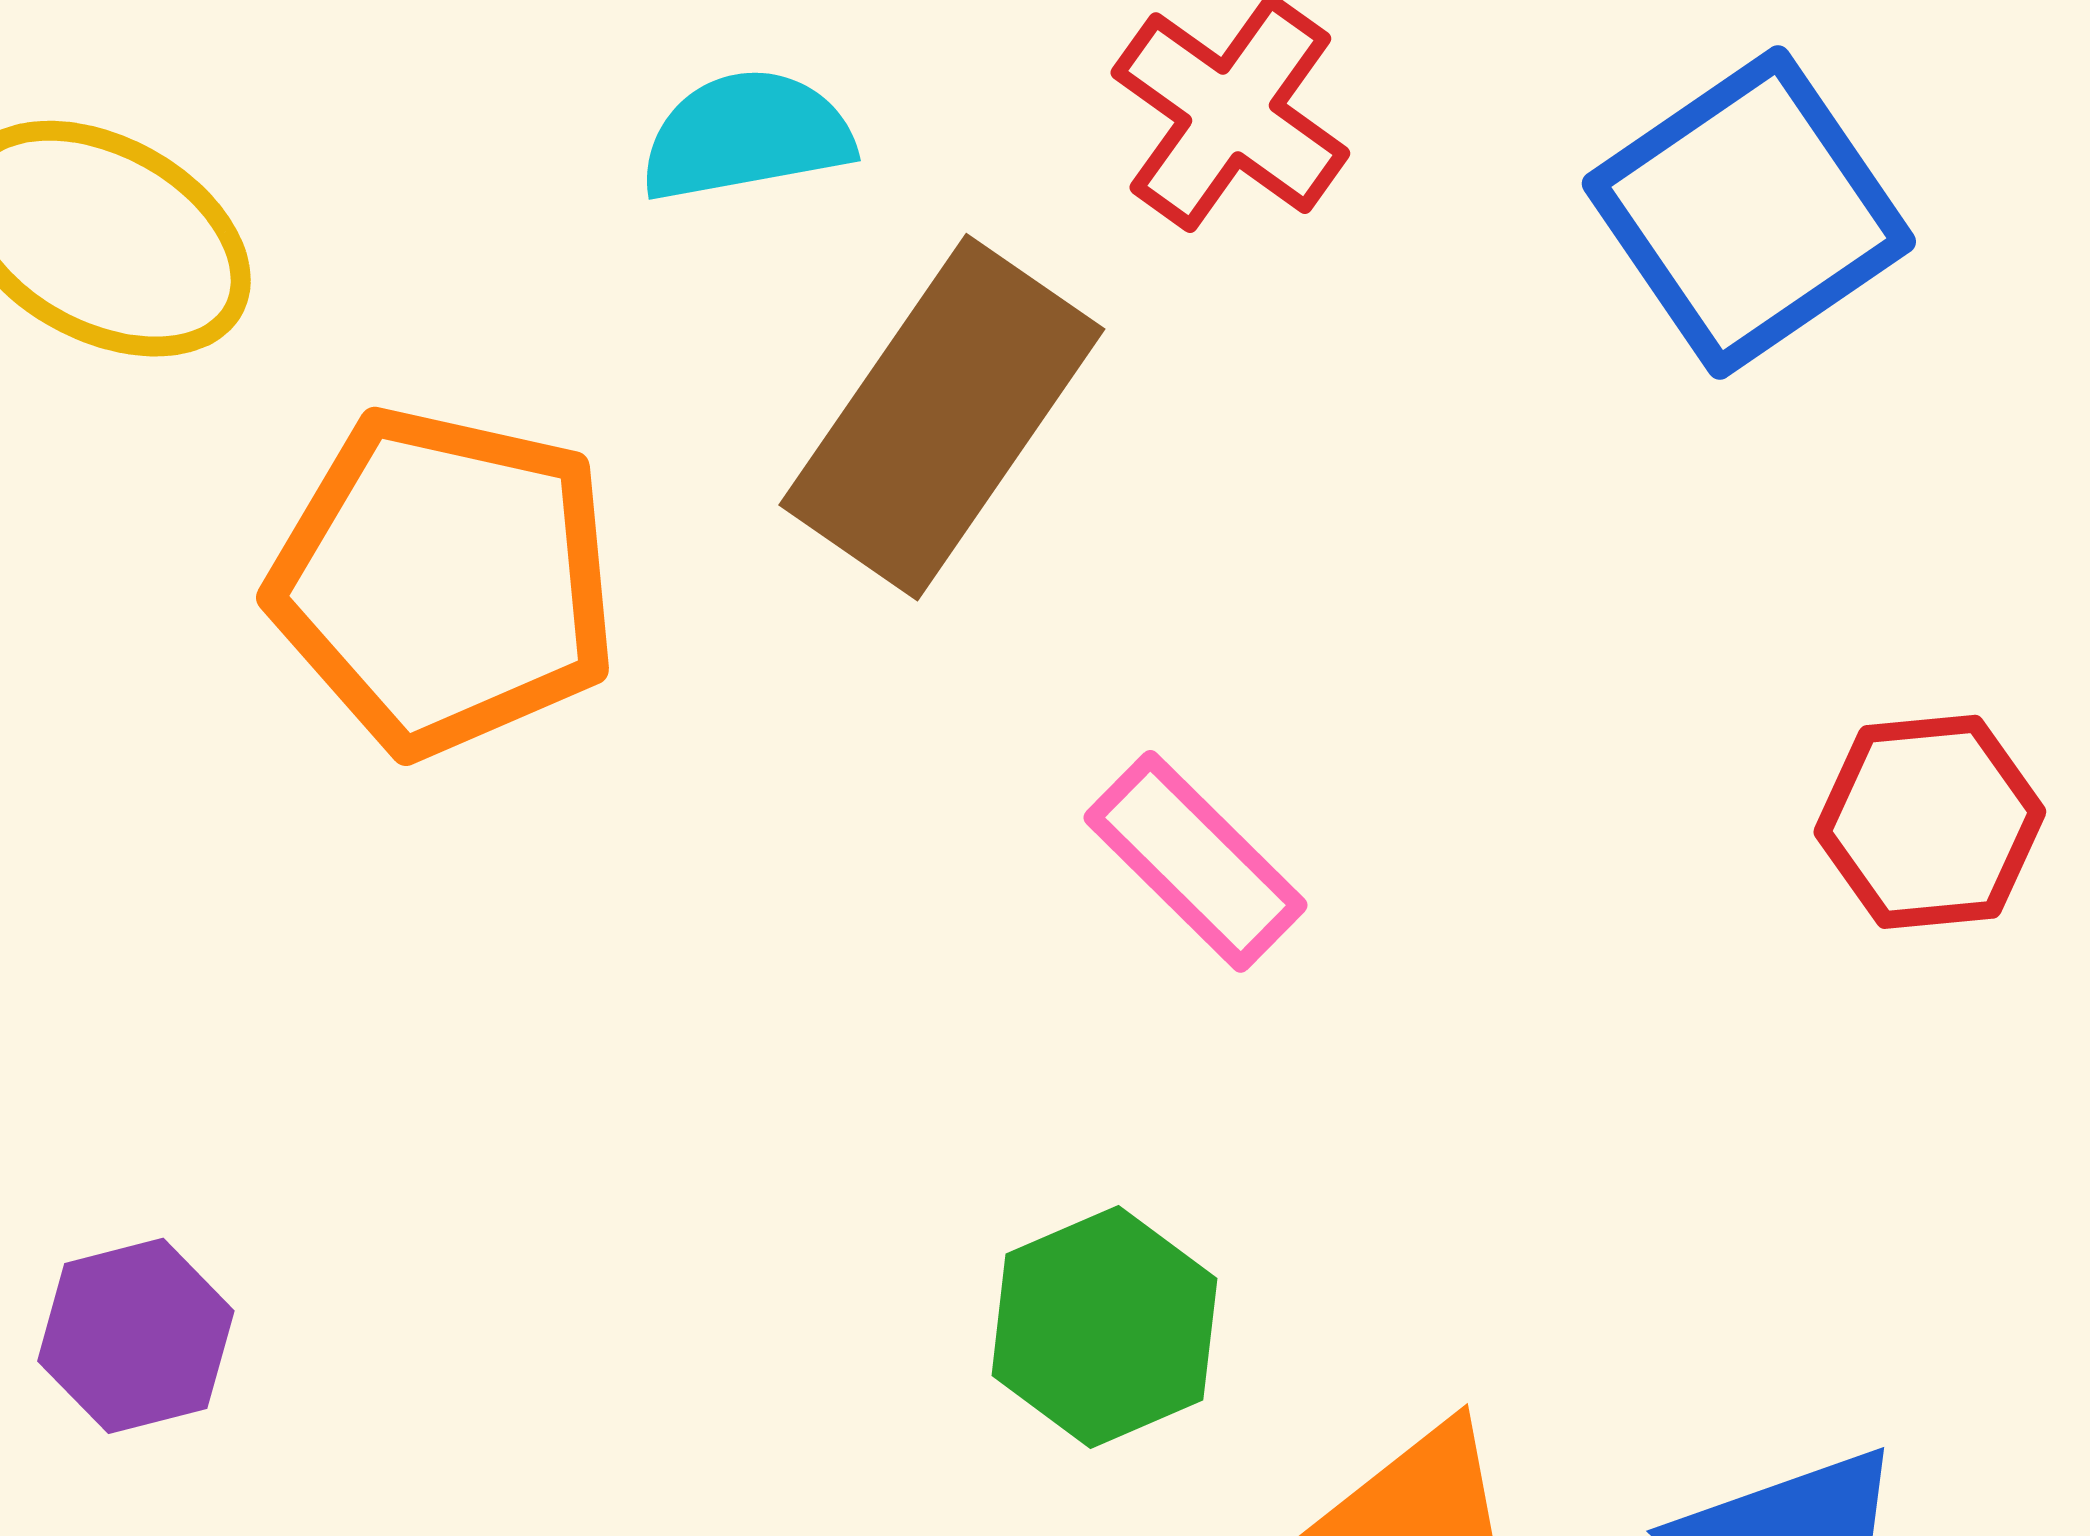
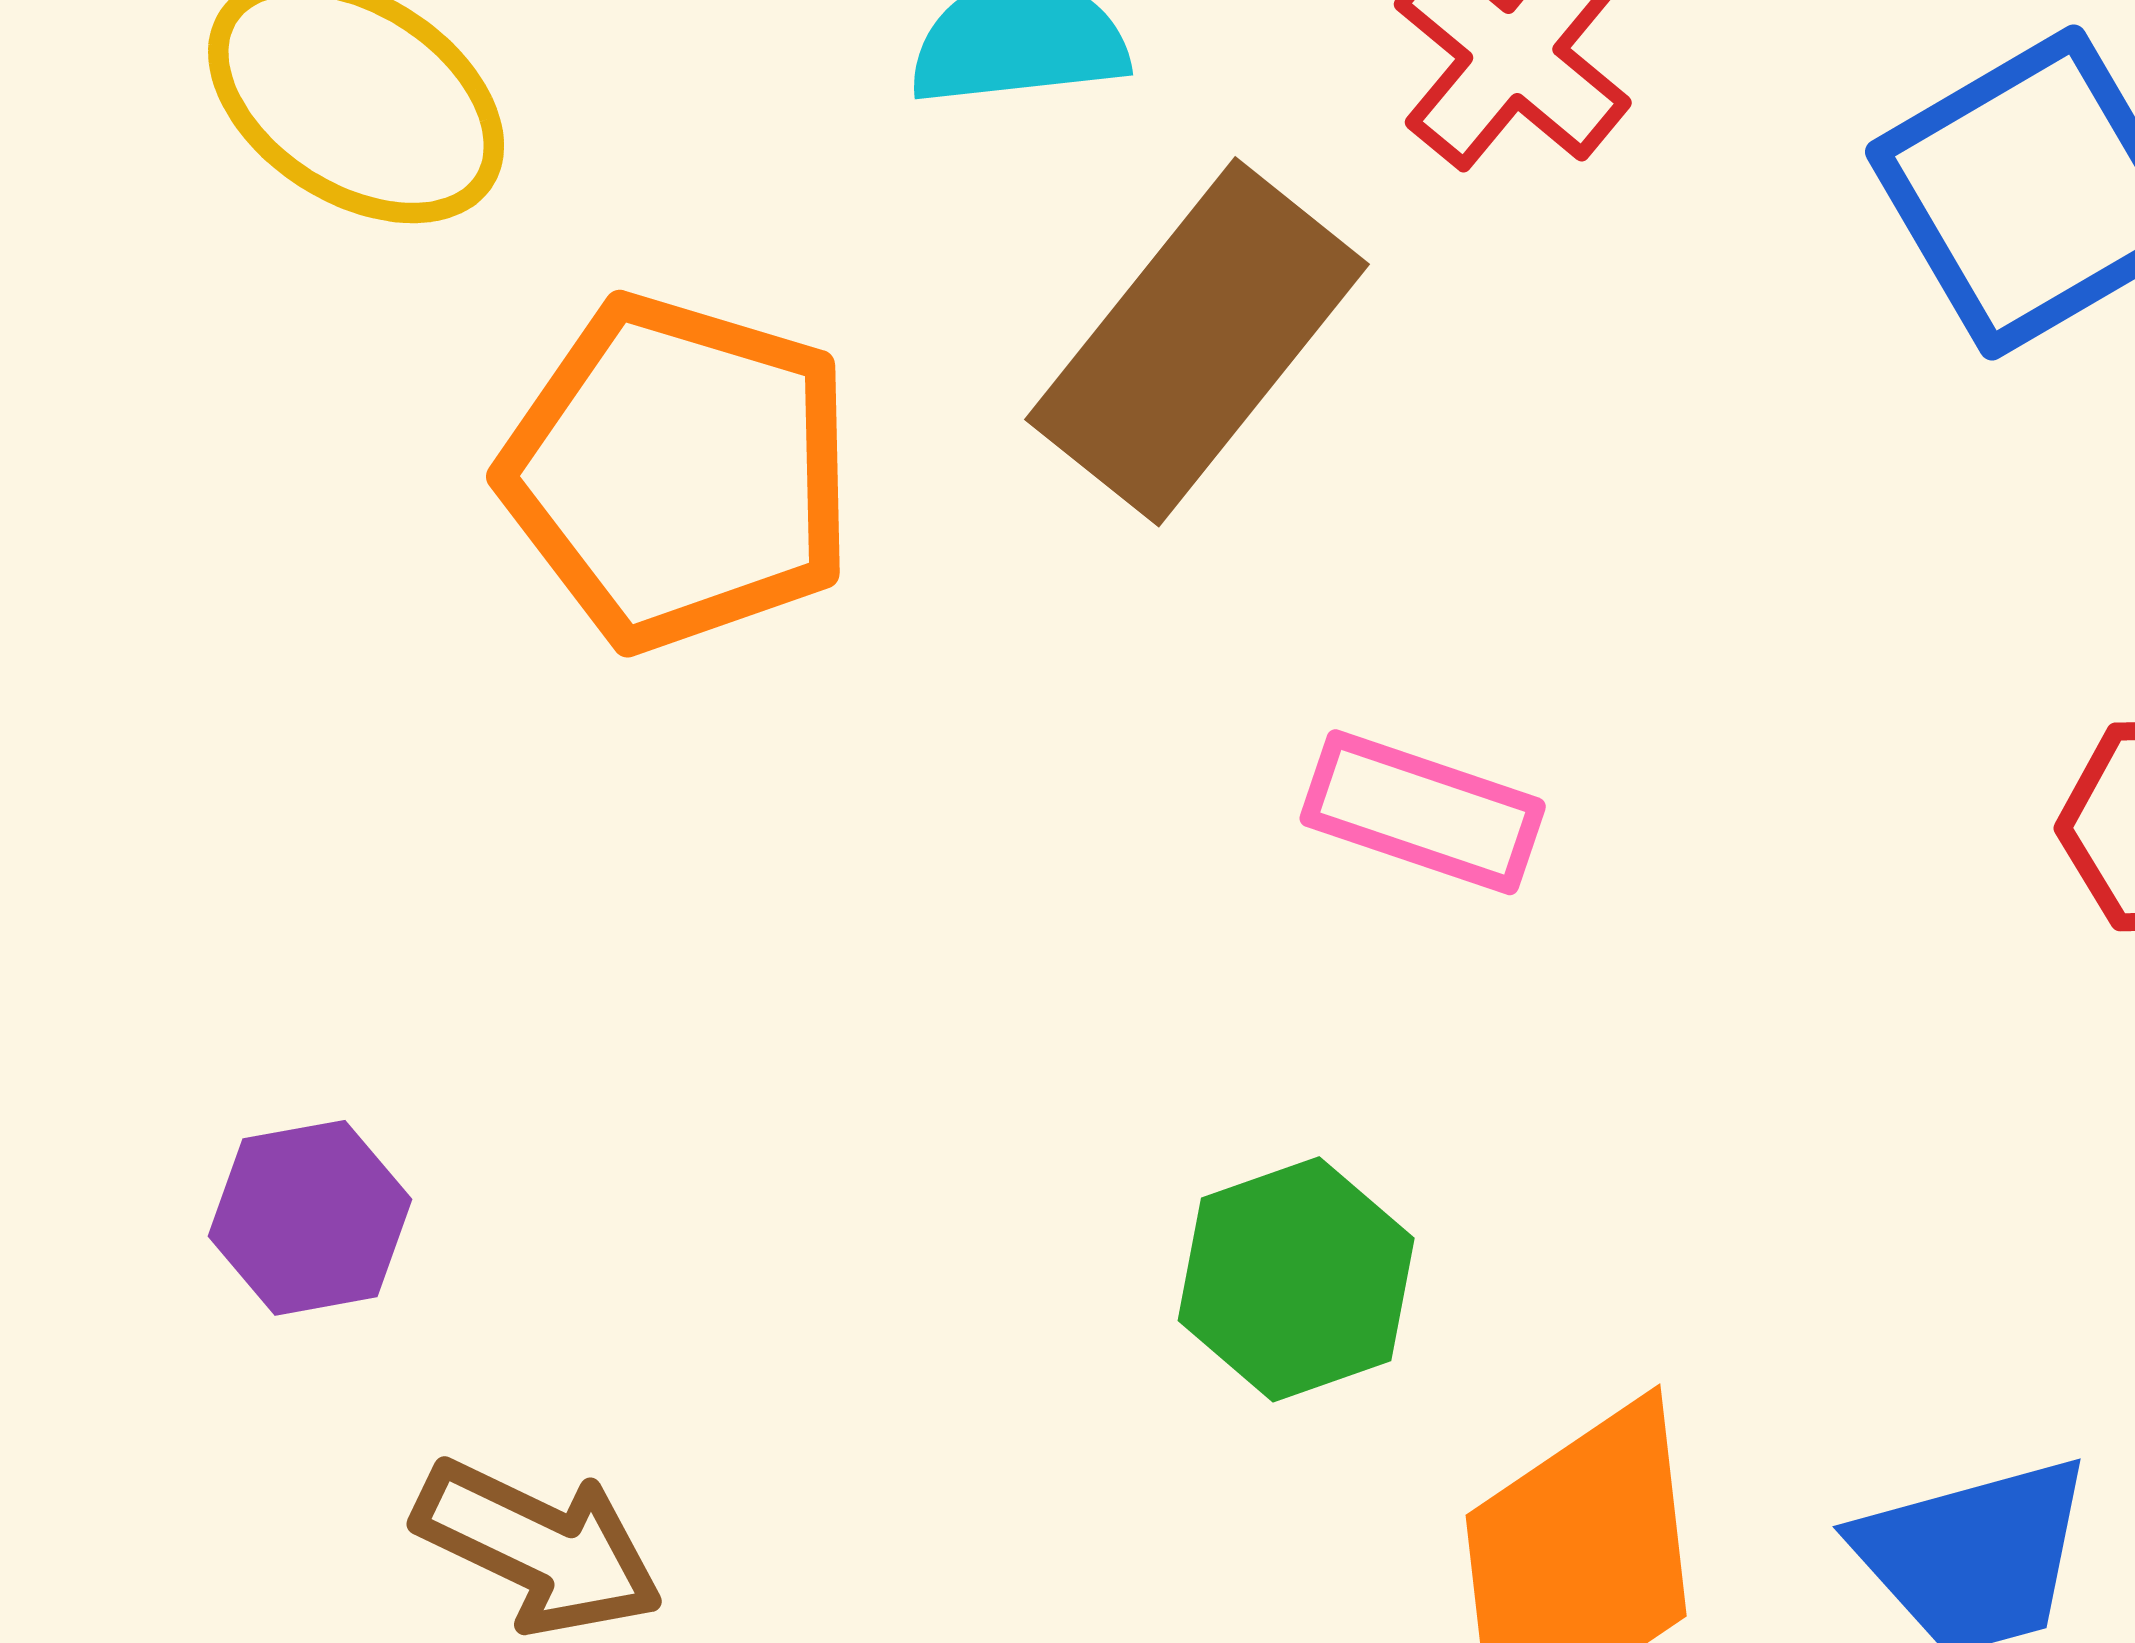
pink rectangle: (1196, 861) -> (1423, 812), turned -30

